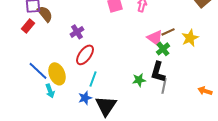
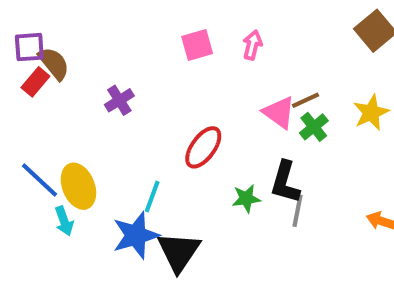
red rectangle: (28, 26) -> (35, 82), moved
yellow star: (190, 38) -> (371, 113), moved
green cross: (163, 49) -> (314, 127), moved
red ellipse: (85, 55) -> (203, 147), moved
blue star: (85, 98) -> (136, 235), size x1.6

